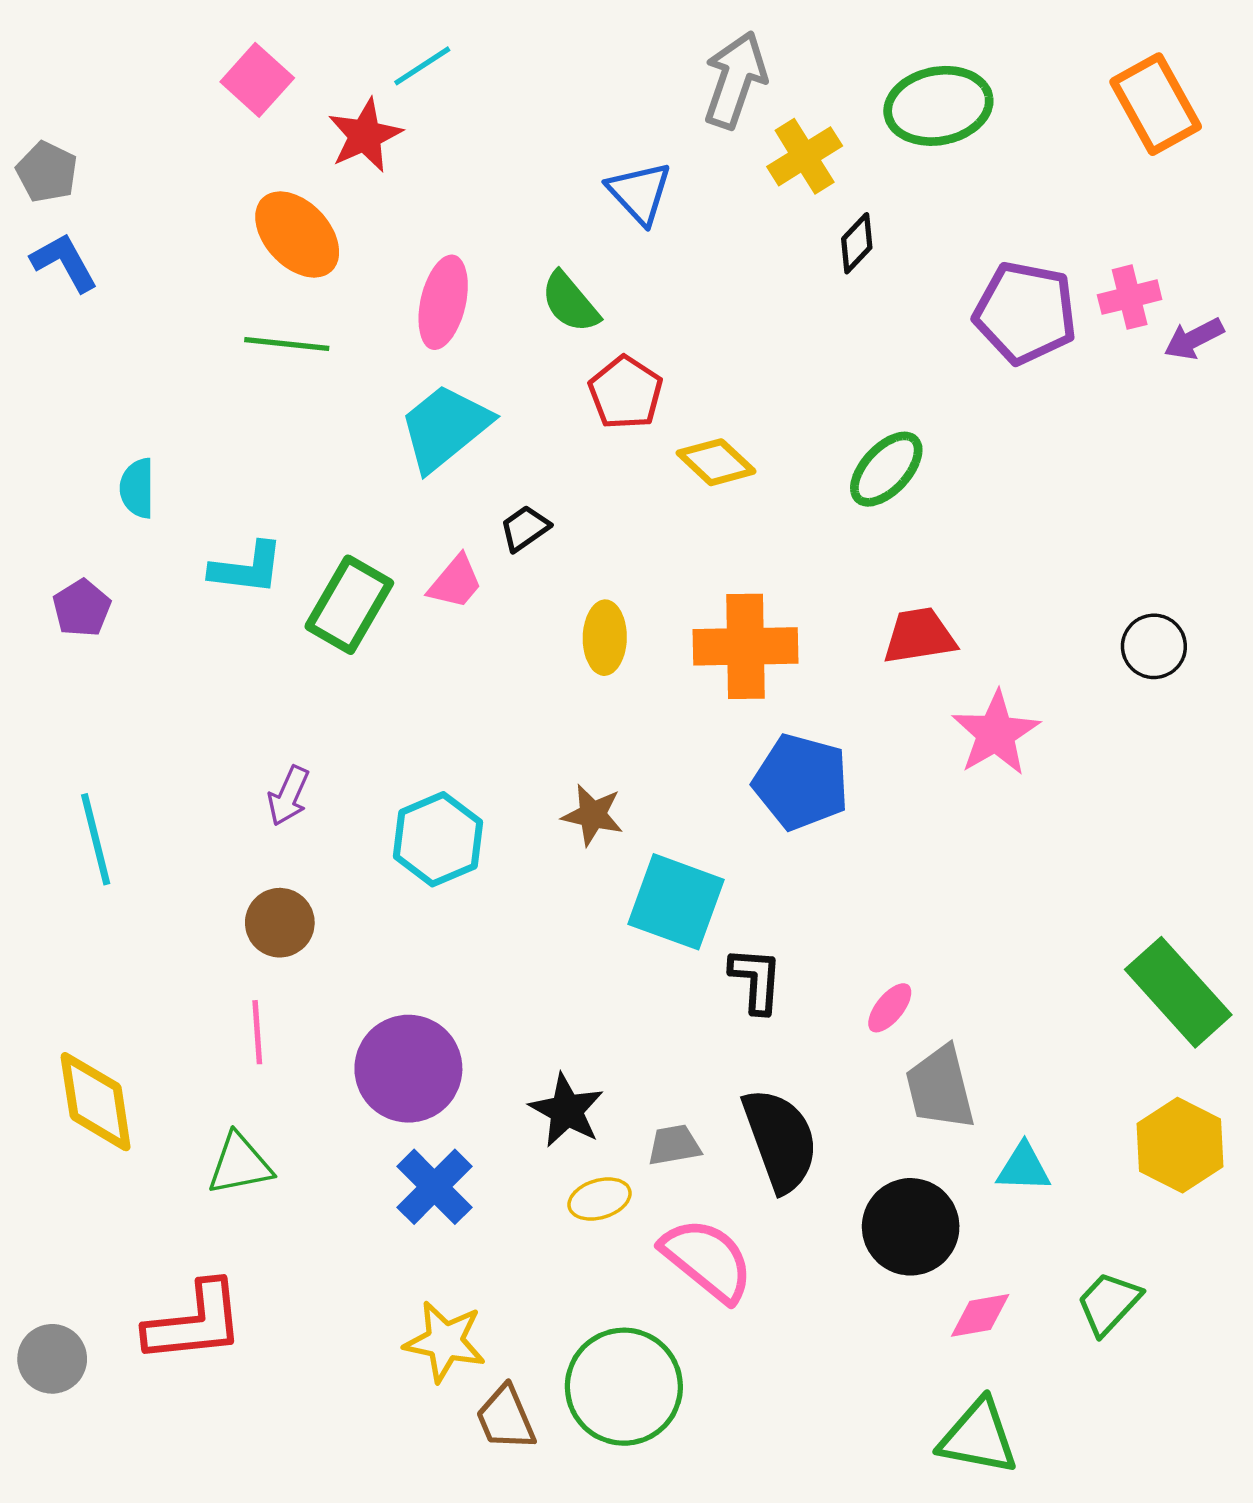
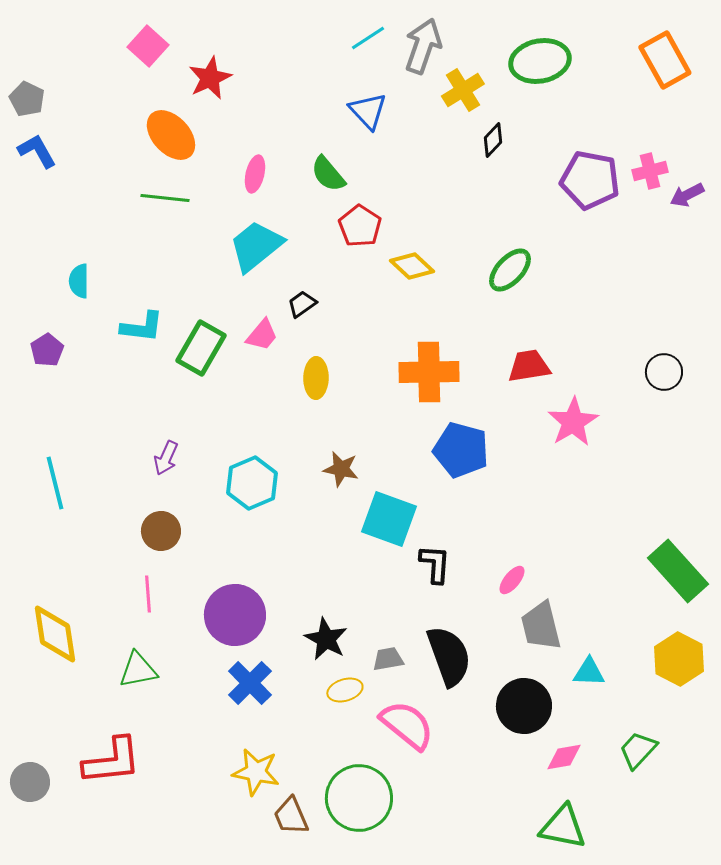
cyan line: (422, 66) -> (368, 38), moved
pink ellipse: (443, 302) -> (255, 174), size x0.7
yellow ellipse: (605, 638) -> (316, 378), moved

